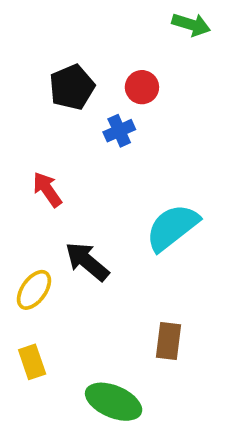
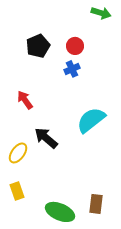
blue cross: (119, 131) -> (72, 69), moved
brown rectangle: (168, 341) -> (96, 204), moved

